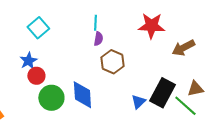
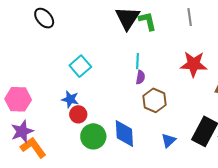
blue star: (28, 61) -> (70, 99), turned -30
blue triangle: (138, 102) -> (169, 140), moved

